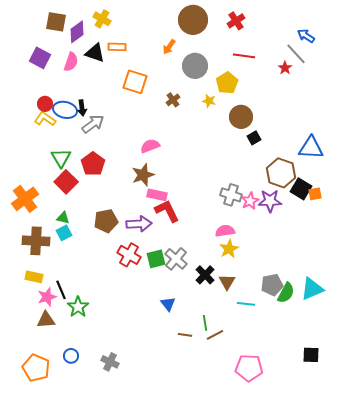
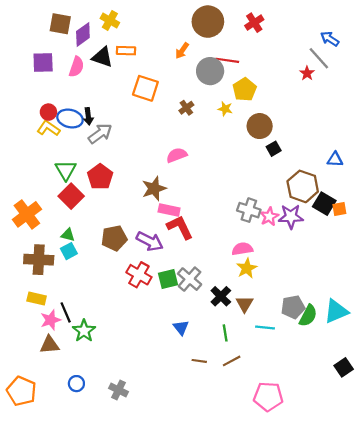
red line: (244, 56) -> (227, 60), moved
purple square: (40, 58) -> (43, 62), turned -30
pink semicircle: (150, 146) -> (177, 155), moved
blue triangle: (311, 148) -> (335, 159), size x0.6
purple arrow: (139, 224) -> (150, 241), turned 30
green line: (205, 323) -> (225, 333), moved
black square: (311, 355) -> (344, 367), moved, turned -36
orange pentagon: (36, 368) -> (22, 391), moved

